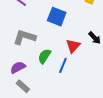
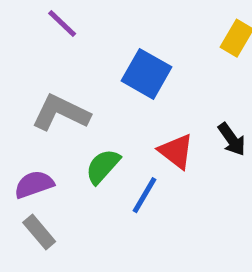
red triangle: (73, 46) -> (176, 151), turned -42

